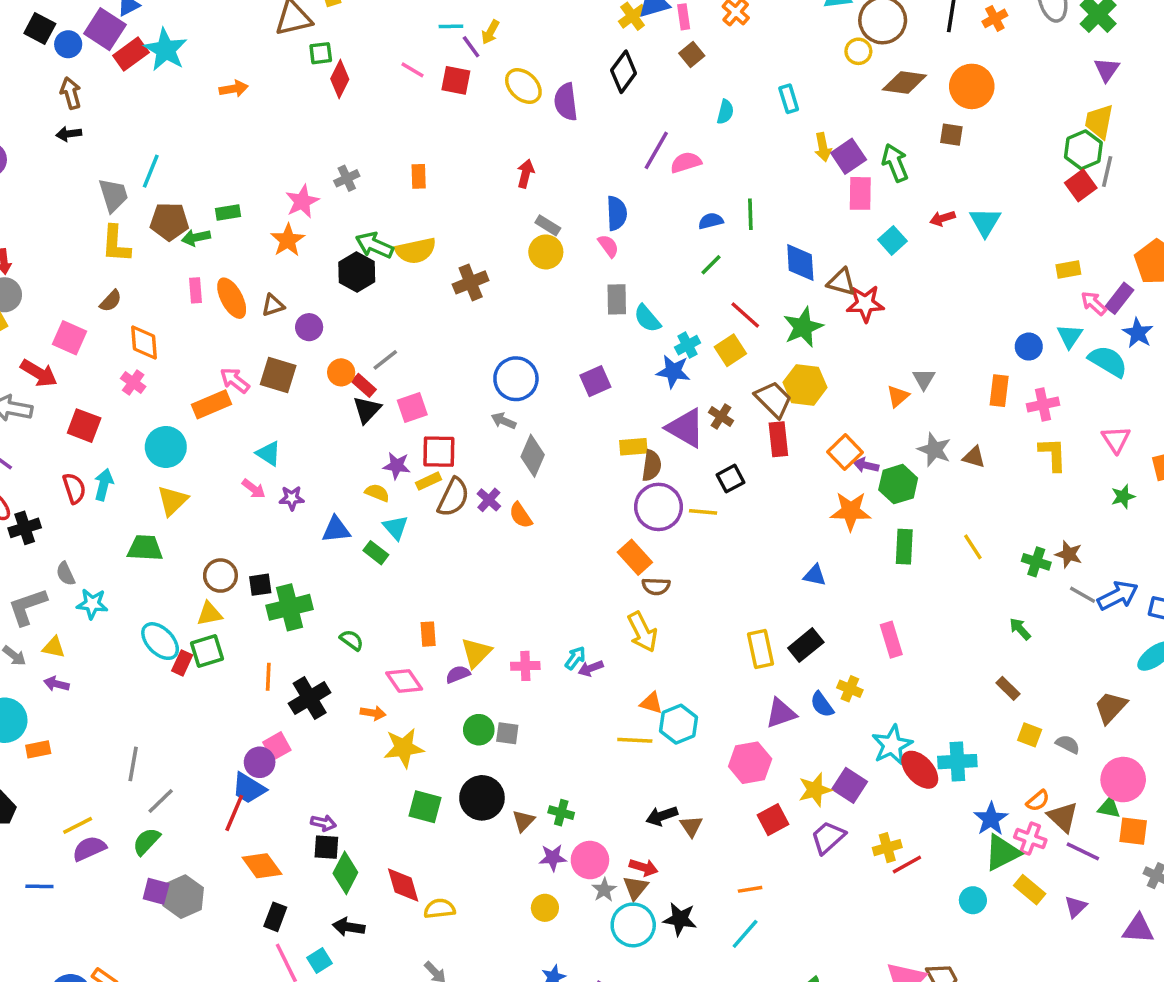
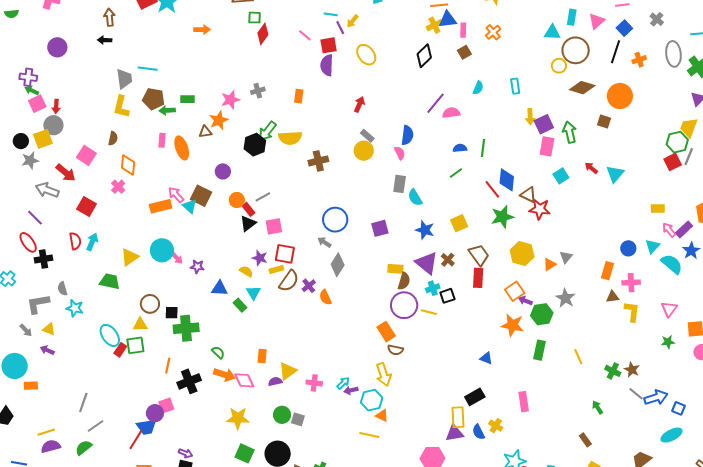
red square: (456, 80) -> (329, 45), turned -30
purple semicircle: (566, 102) -> (327, 65), moved
cyan line: (151, 171) -> (148, 69), turned 66
red arrow: (942, 218) -> (591, 168), turned 48
green arrow: (374, 245) -> (267, 131), turned -85
brown semicircle: (111, 301) -> (113, 138), turned -40
brown triangle: (273, 305) -> (205, 132), moved
red line: (745, 315) -> (492, 189), moved
cyan cross: (688, 345) -> (433, 288), moved
yellow hexagon: (805, 385) -> (522, 253), moved
cyan circle: (166, 447) -> (162, 250), moved
cyan triangle: (269, 454) -> (190, 206), moved
brown triangle: (974, 457) -> (613, 297), moved, turned -32
yellow rectangle: (761, 649) -> (458, 417), moved
orange arrow: (373, 713) -> (224, 375), moved, size x1.5
cyan hexagon: (678, 724) -> (372, 400), moved
blue trapezoid: (249, 788) -> (146, 427), turned -50

